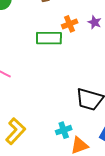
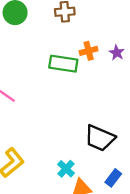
cyan cross: (64, 130) -> (66, 169), turned -35

